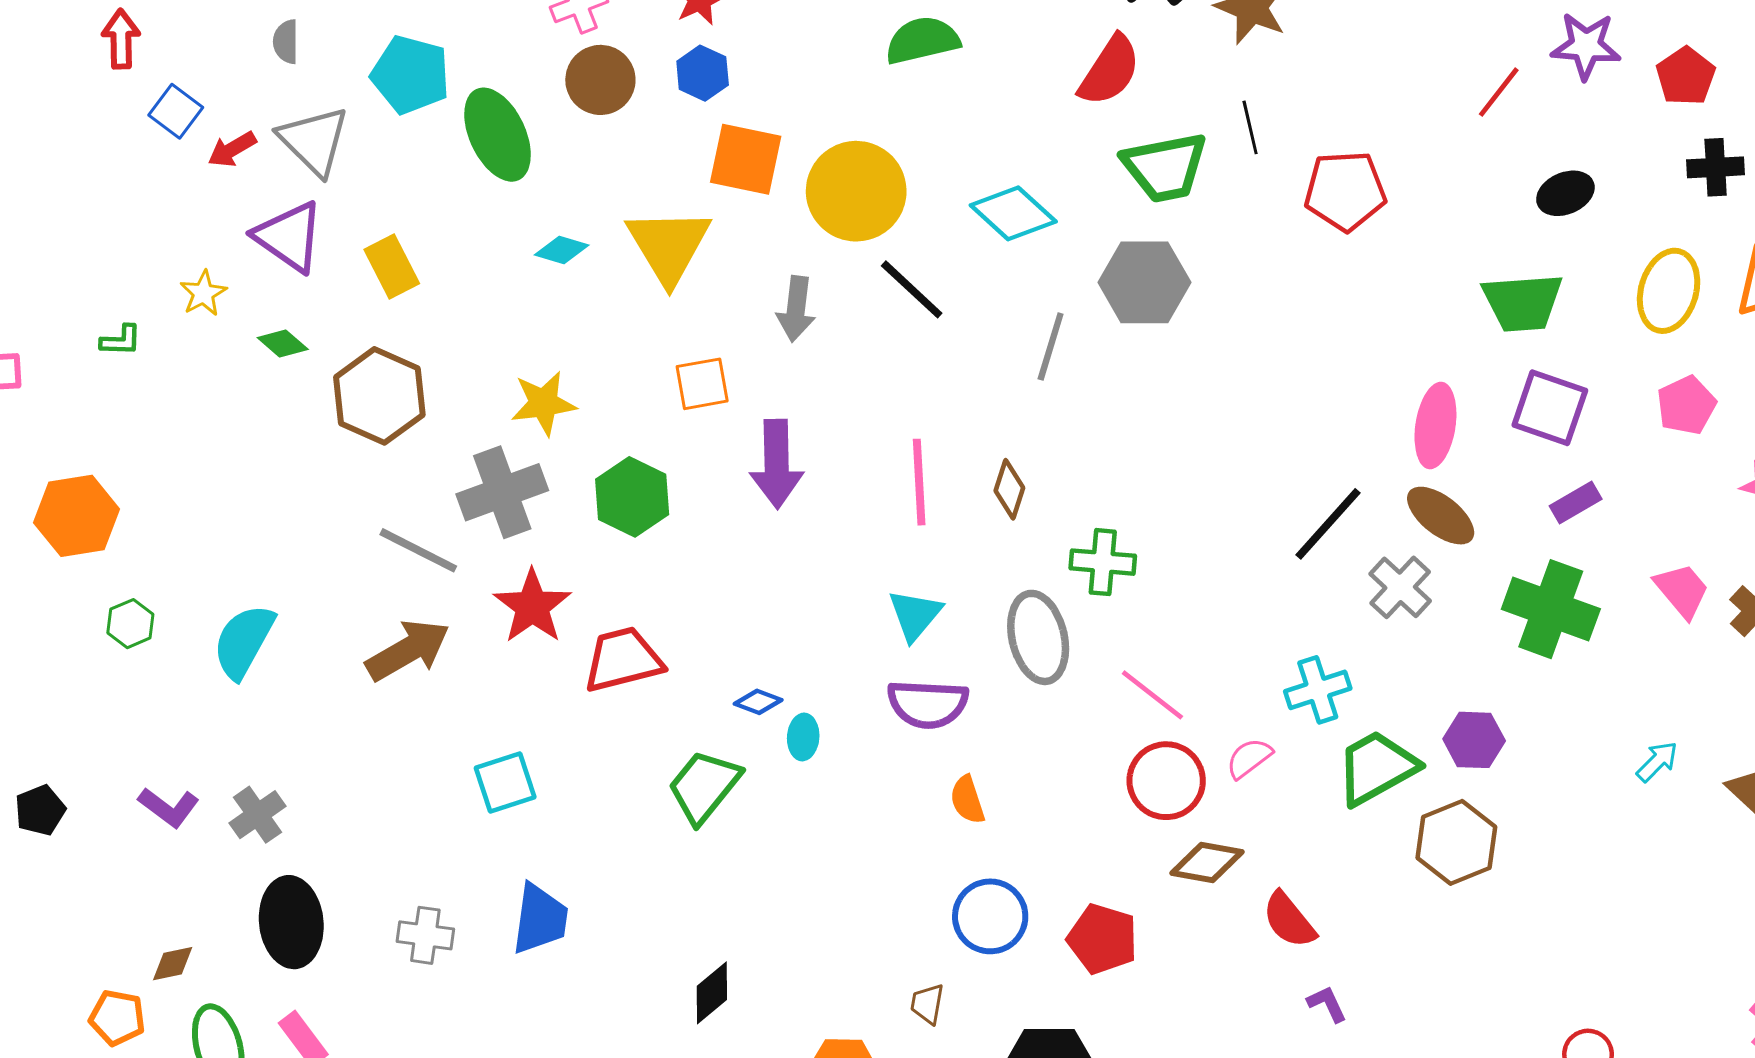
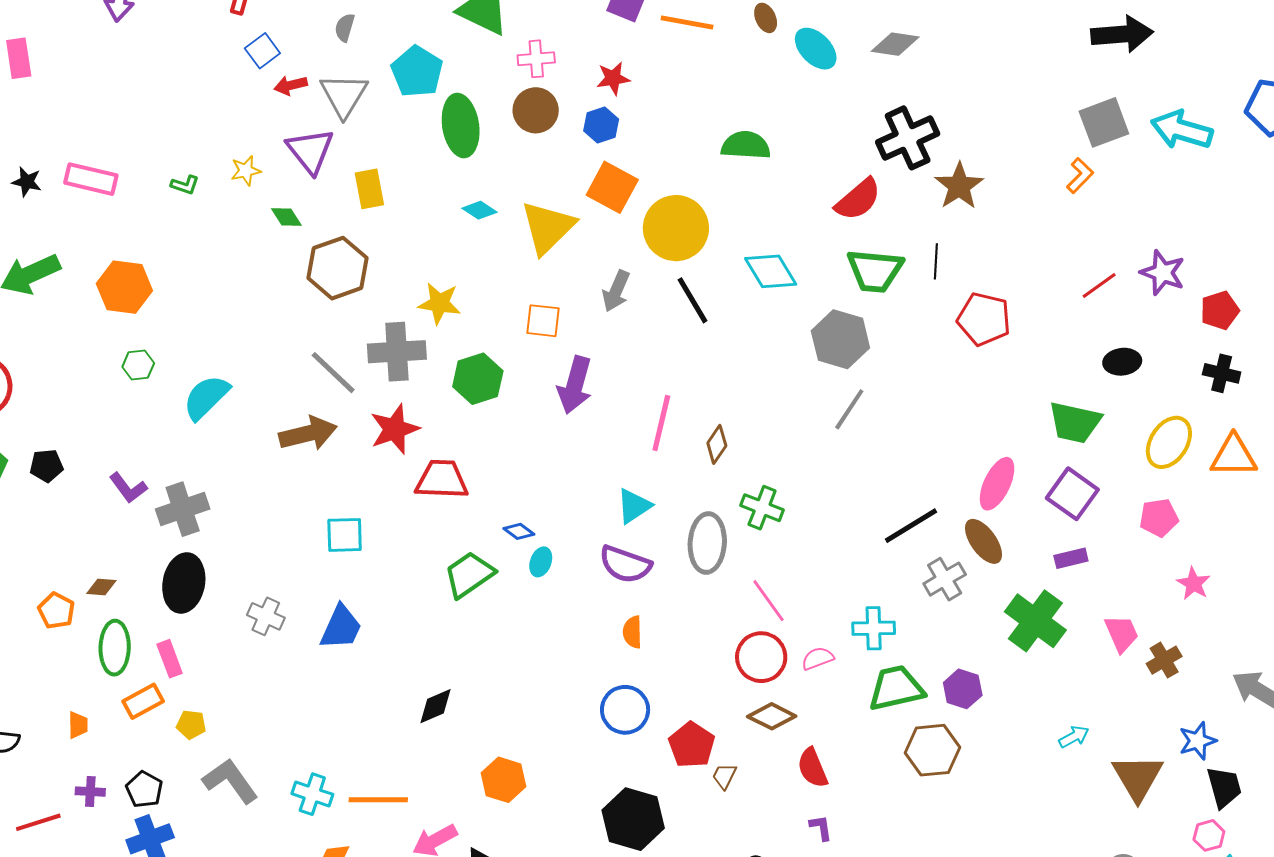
gray line: (1051, 347) -> (849, 409), moved
gray cross: (258, 815) -> (183, 509), size x1.4
brown trapezoid: (927, 1004) -> (724, 776), moved

